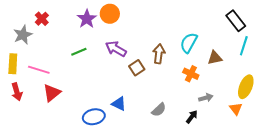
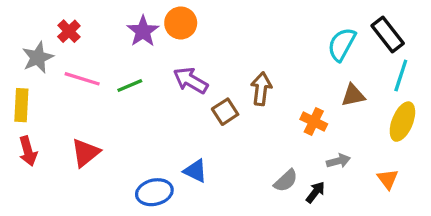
cyan semicircle: (189, 43) -> (342, 44), moved
pink line: (39, 70) -> (82, 79), moved
yellow ellipse: (246, 87) -> (402, 122), moved
gray semicircle: (159, 110) -> (286, 181), moved

